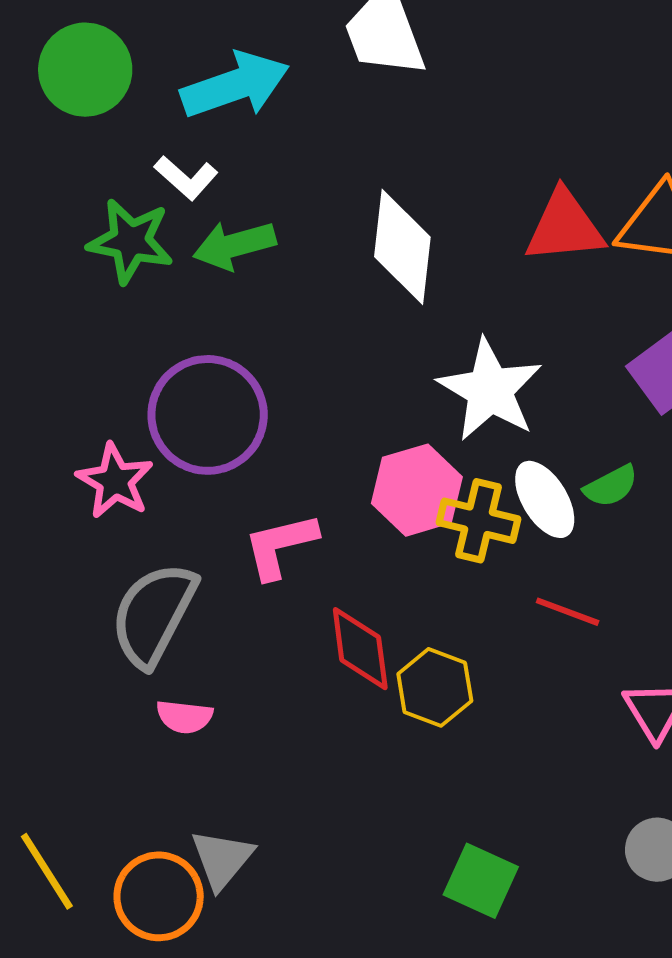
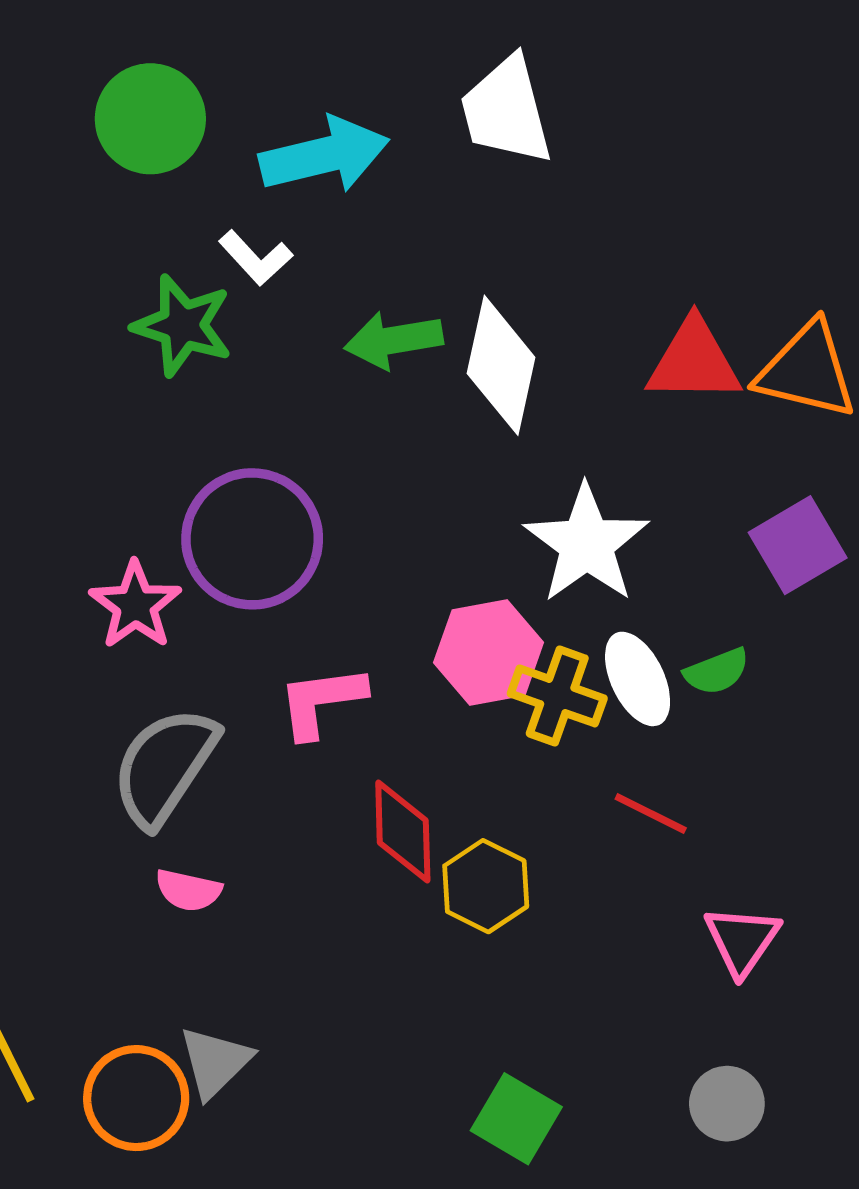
green arrow: (234, 245) -> (394, 340), moved

